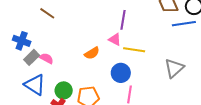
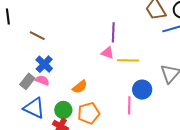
blue cross: (22, 41) -> (44, 64), moved, turned 30
orange semicircle: (92, 53) -> (80, 87), moved
blue circle: (121, 73) -> (142, 90), moved

